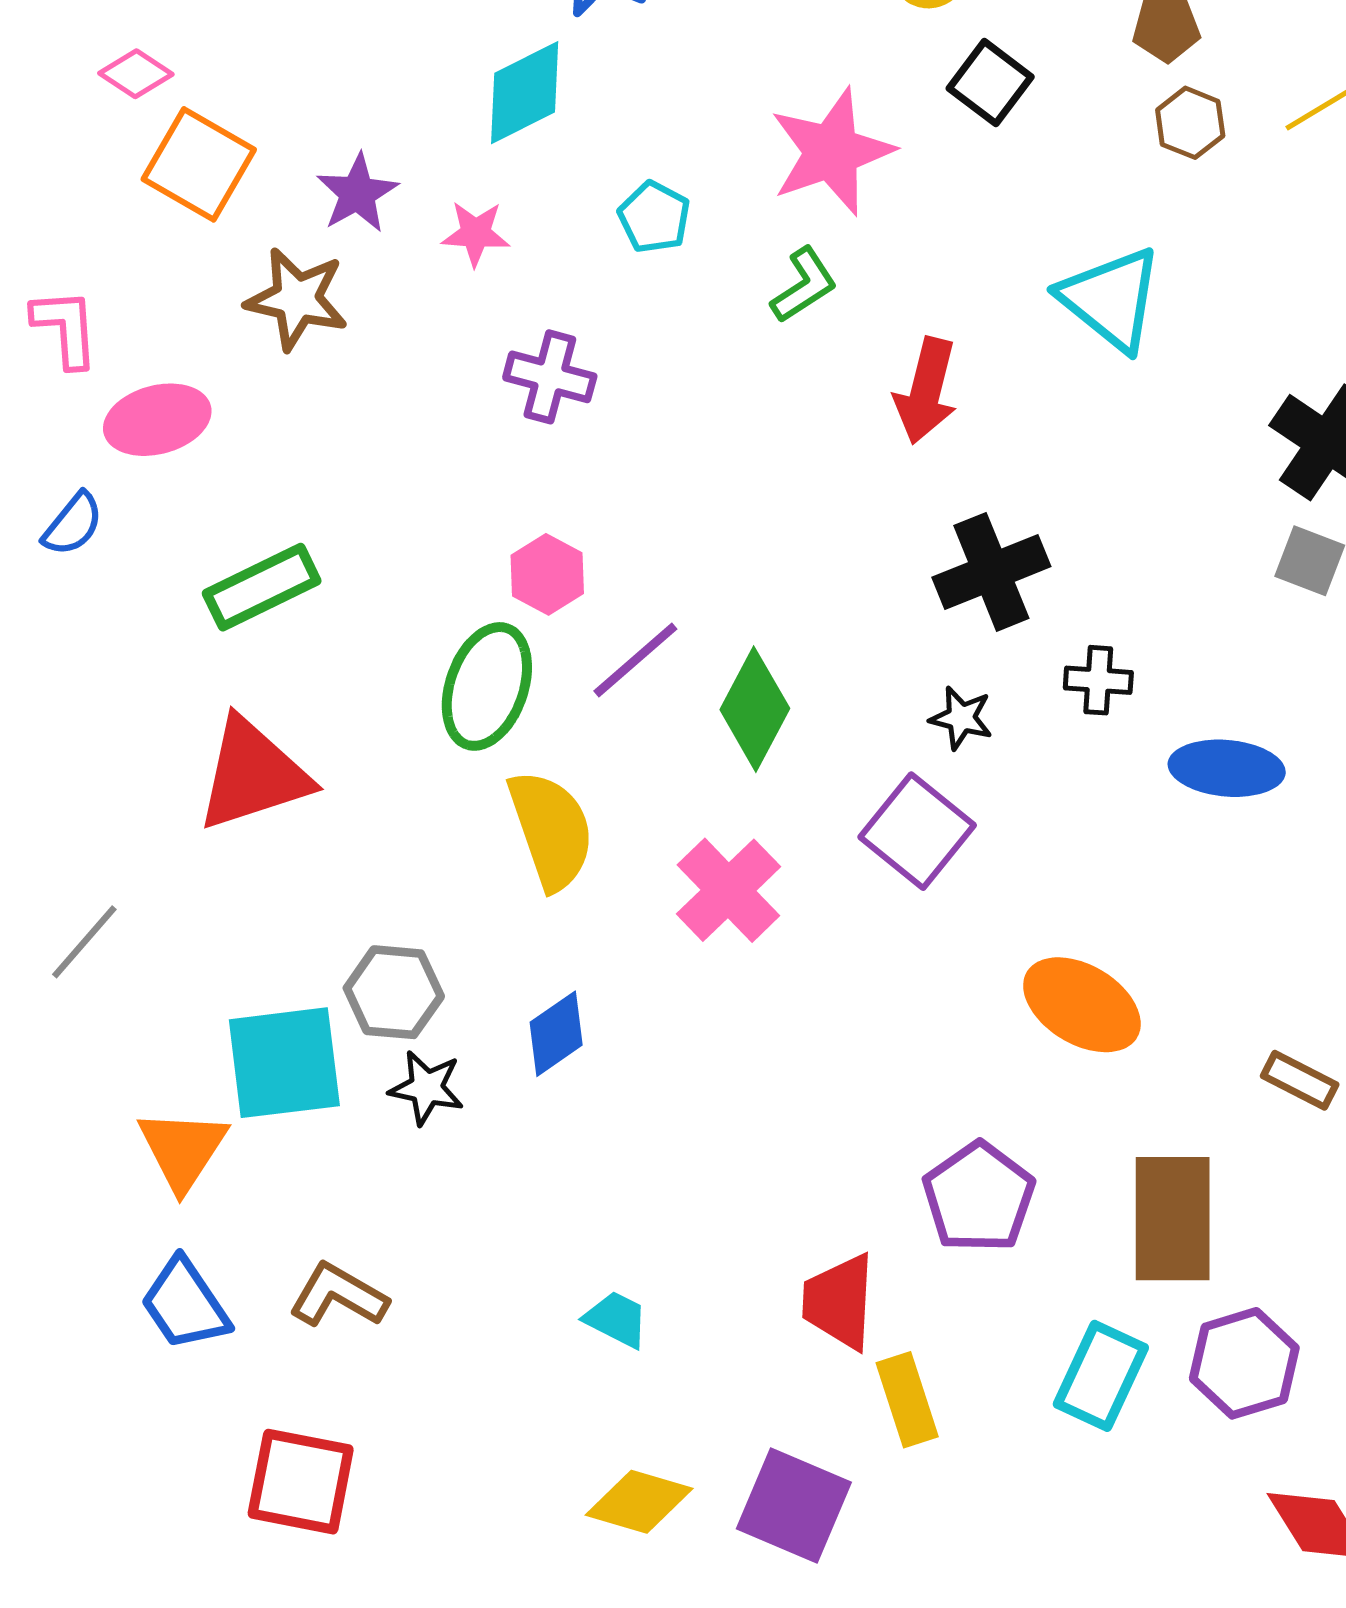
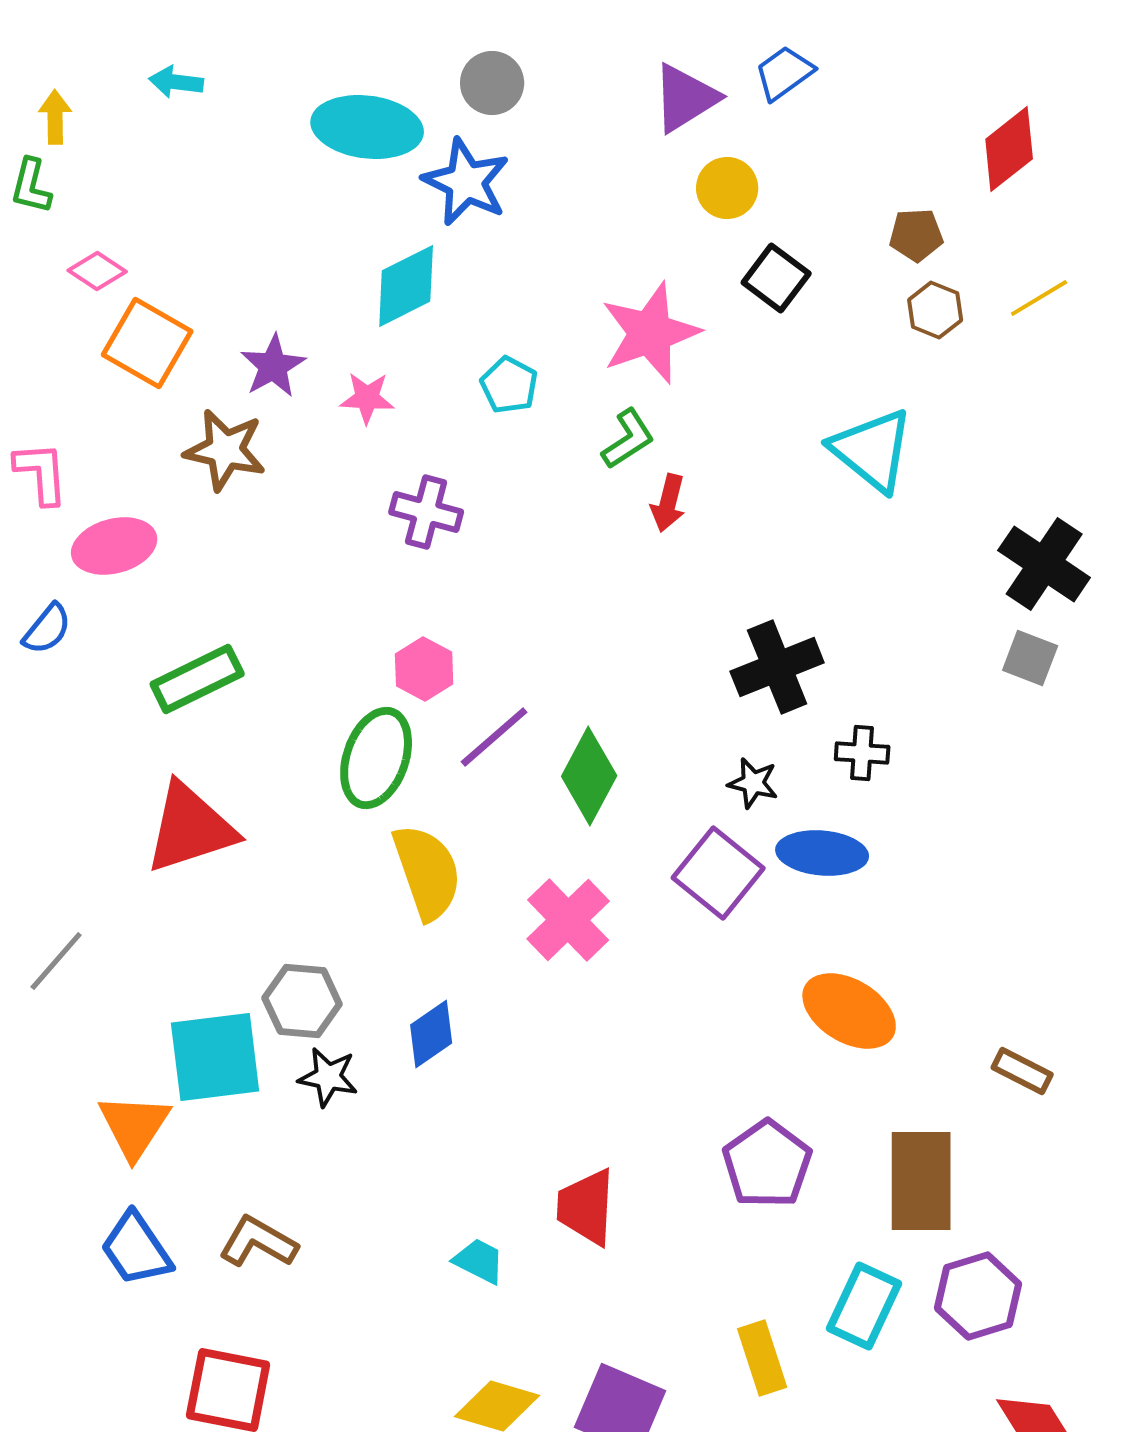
red arrow: (926, 391) -> (668, 503), moved, size x0.7
blue ellipse: (1227, 768) -> (822, 853), moved
red trapezoid: (839, 1302) -> (586, 1207), moved
yellow rectangle: (907, 1400) -> (762, 1358), moved

